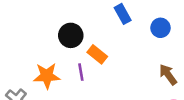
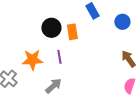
orange rectangle: (97, 54) -> (72, 32), moved, turned 42

